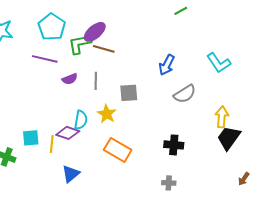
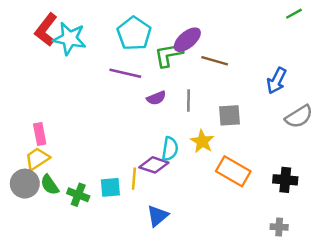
brown line: (104, 49) -> (215, 61), moved
cyan square: (31, 138) -> (110, 187), moved
orange rectangle: (118, 150) -> (233, 171), moved

